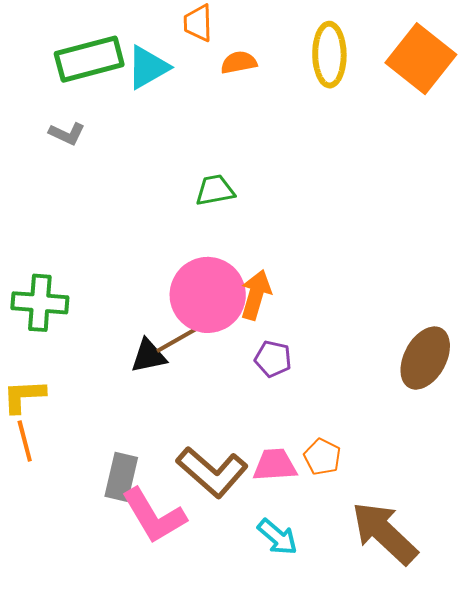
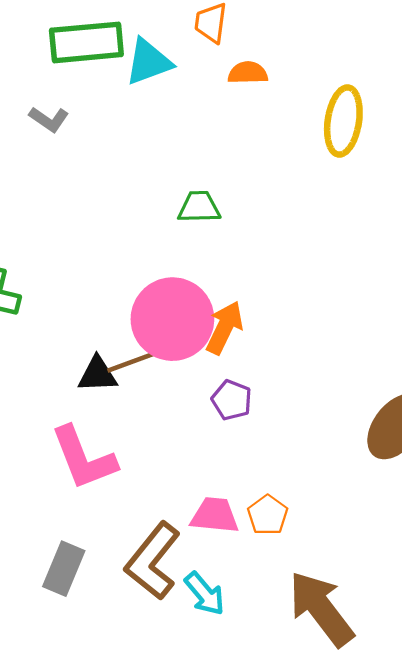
yellow ellipse: (329, 55) -> (343, 121), moved
brown L-shape: (212, 472) -> (153, 561), moved, turned 78
gray rectangle: (121, 477) -> (64, 569), moved
pink L-shape: (154, 516) -> (84, 458), moved

